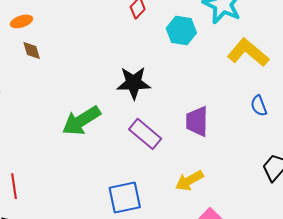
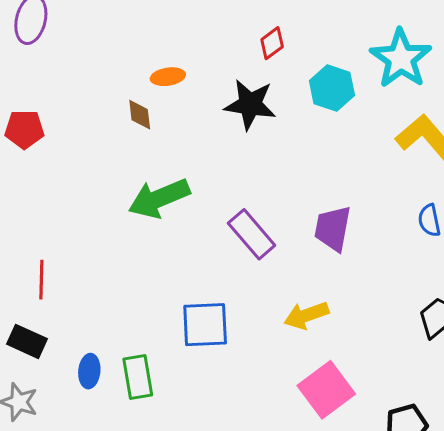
orange ellipse: (21, 21) -> (168, 77), moved
brown diamond: (32, 51) -> (140, 115), moved
black star: (134, 83) -> (250, 104), moved

